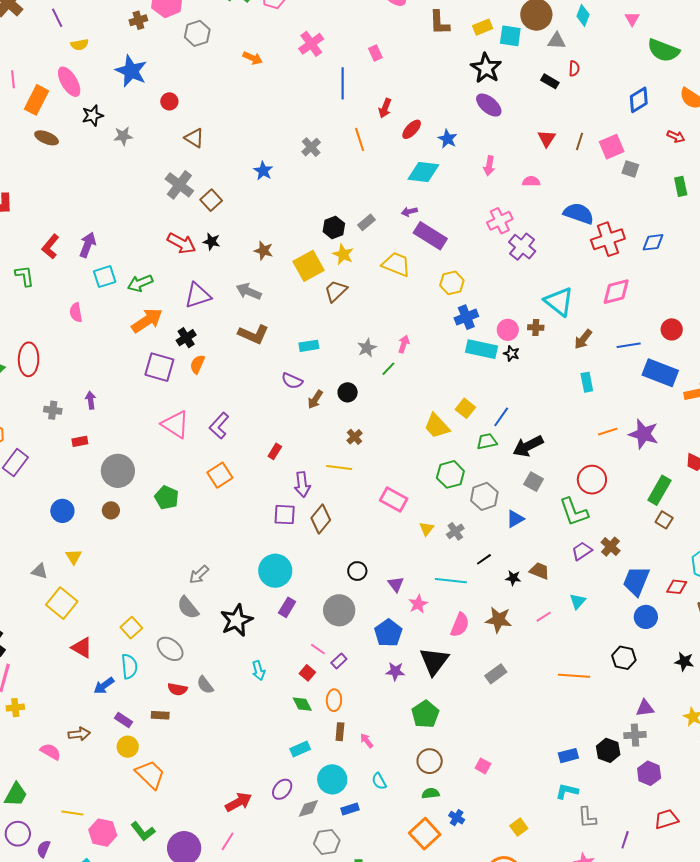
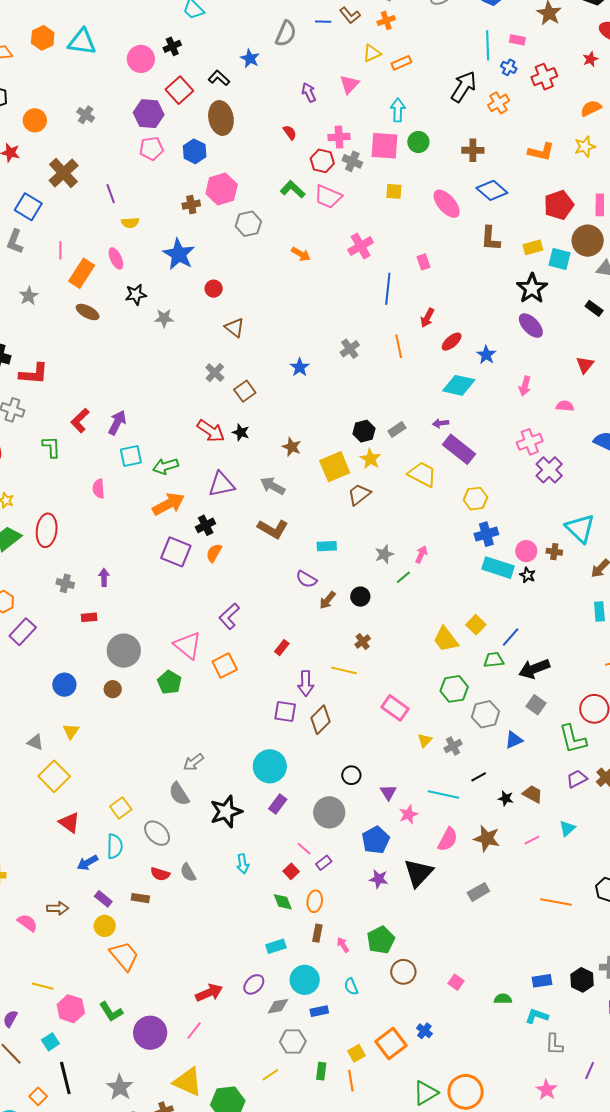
pink ellipse: (69, 82) -> (116, 258), size x0.7
gray cross: (179, 185) -> (215, 373), size x0.7
pink triangle: (175, 424) -> (188, 645), moved
green pentagon: (425, 714) -> (381, 940), moved
green semicircle: (431, 793) -> (503, 999), moved
yellow square: (519, 827) -> (356, 1053), moved

